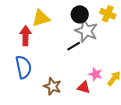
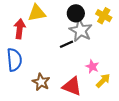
pink star: (95, 74) -> (92, 67), moved
red triangle: (84, 87) -> (72, 86), size x1.5

